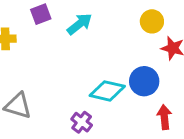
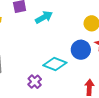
blue circle: (144, 81) -> (81, 50), moved

